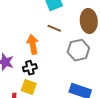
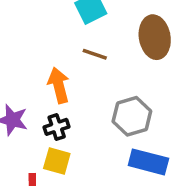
gray hexagon: (78, 50) -> (132, 116), moved

